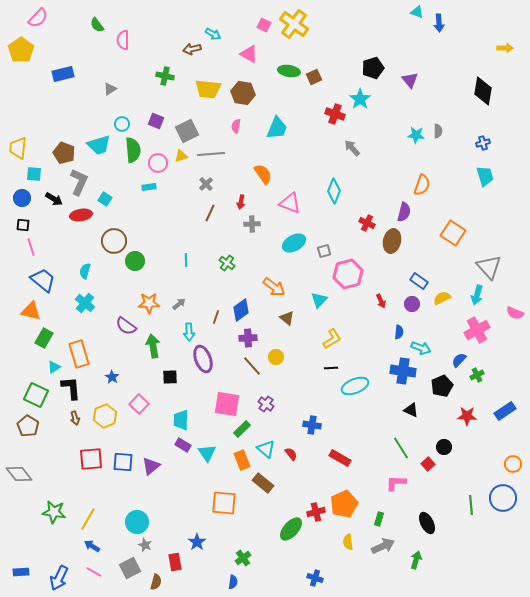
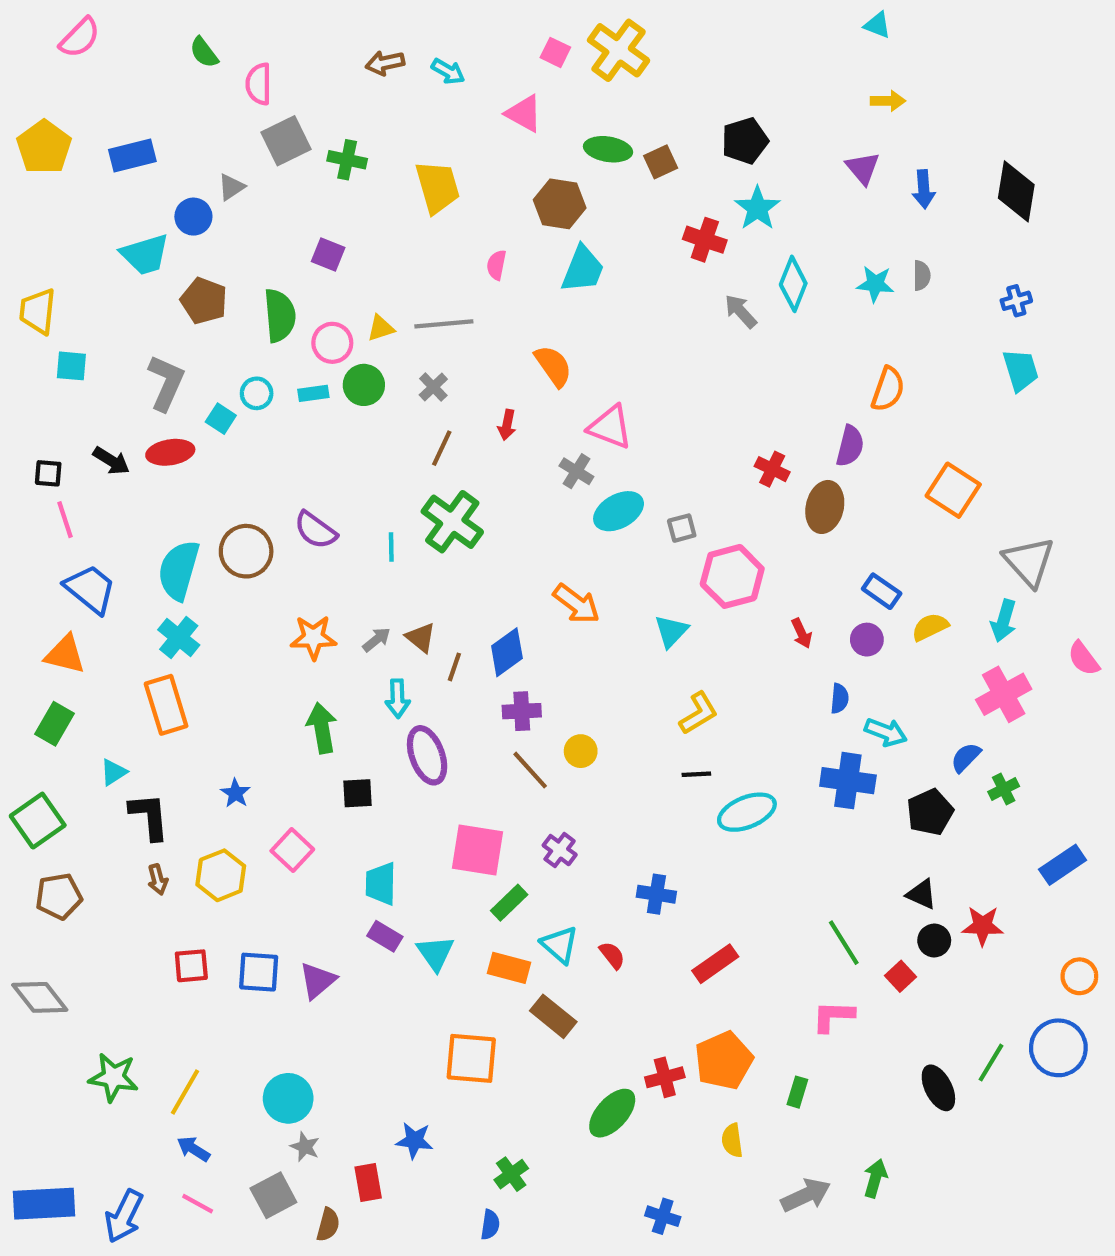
blue arrow: (439, 23) -> (924, 189), moved
yellow arrow: (505, 48) -> (888, 101), moved
brown arrow: (192, 49) -> (385, 63), moved
yellow pentagon: (21, 50) -> (44, 147), moved
black pentagon: (373, 68) -> (745, 141), moved
yellow trapezoid: (208, 89) -> (438, 187), turned -112
brown hexagon: (243, 93) -> (560, 204), moved
cyan circle: (122, 124) -> (257, 393), moved
gray square: (187, 131) -> (286, 141), moved
cyan trapezoid: (99, 145) -> (145, 254), moved
brown pentagon: (64, 153) -> (204, 301), moved
cyan diamond: (334, 191) -> (793, 284), moved
blue circle: (22, 198) -> (193, 217), moved
black arrow: (54, 199) -> (111, 461), moved
gray cross: (252, 224) -> (576, 471), moved, turned 35
brown circle: (114, 241) -> (246, 551), moved
green circle: (135, 261) -> (364, 385), moved
green cross: (227, 263) -> (452, 522), moved, size x1.8
cyan semicircle: (85, 271) -> (179, 570), size x1.8
pink semicircle: (515, 313) -> (1084, 659), turned 30
brown triangle: (287, 318) -> (421, 637), moved
purple semicircle: (126, 326) -> (315, 530), moved
green rectangle: (44, 338) -> (55, 724), moved
orange rectangle: (79, 354) -> (166, 705), moved
green square: (36, 395) -> (38, 821), moved, turned 30
black triangle: (411, 410) -> (922, 894), moved
red star: (467, 416) -> (983, 926), moved
brown pentagon: (28, 426) -> (59, 896), turned 30
red rectangle: (340, 458) -> (715, 964), turned -65
red square: (91, 459) -> (191, 966), size x0.7
orange rectangle: (242, 460) -> (509, 968), turned -54
green line: (471, 505) -> (991, 1063), turned 36
black ellipse: (427, 523) -> (938, 1088), moved
blue star: (197, 542) -> (414, 1140), turned -30
gray arrow: (383, 546) -> (806, 1195), moved
blue rectangle: (21, 572) -> (44, 1204), size x1.8

